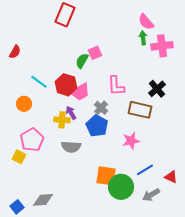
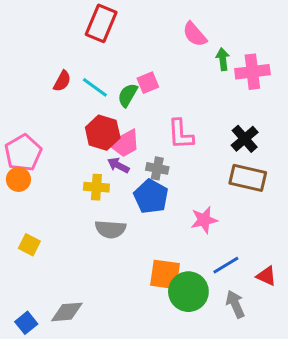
pink semicircle: (146, 22) -> (195, 34), moved
red semicircle: (15, 52) -> (62, 81), moved
cyan line: (39, 82) -> (95, 87), moved
orange circle: (24, 104) -> (18, 179), moved
gray cross: (101, 108) -> (157, 168), turned -32
brown rectangle: (140, 110) -> (248, 178), moved
purple arrow: (71, 113) -> (118, 165), moved, turned -32
pink pentagon: (32, 140) -> (23, 153), moved
gray arrow: (151, 195) -> (235, 304), turned 96

